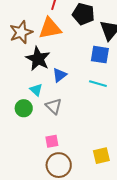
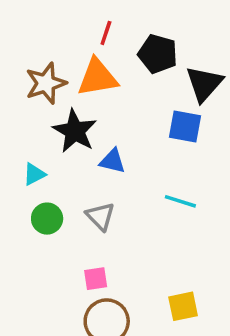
blue triangle: (60, 75) -> (112, 161), turned 49
cyan line: (98, 84) -> (180, 201), moved
cyan triangle: (36, 90) -> (34, 174), moved, turned 48

